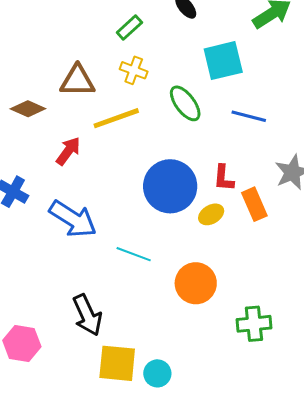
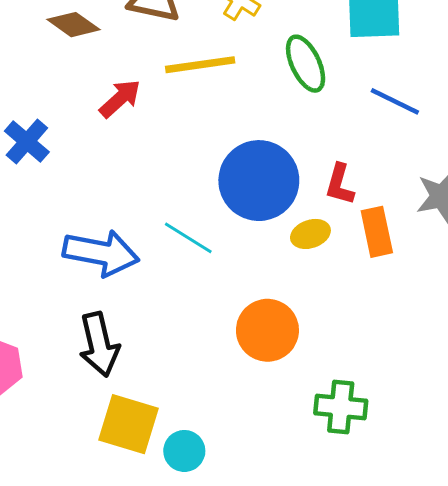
blue arrow: (73, 219) -> (101, 253), moved, turned -33
cyan line: (134, 254) -> (188, 238), moved

